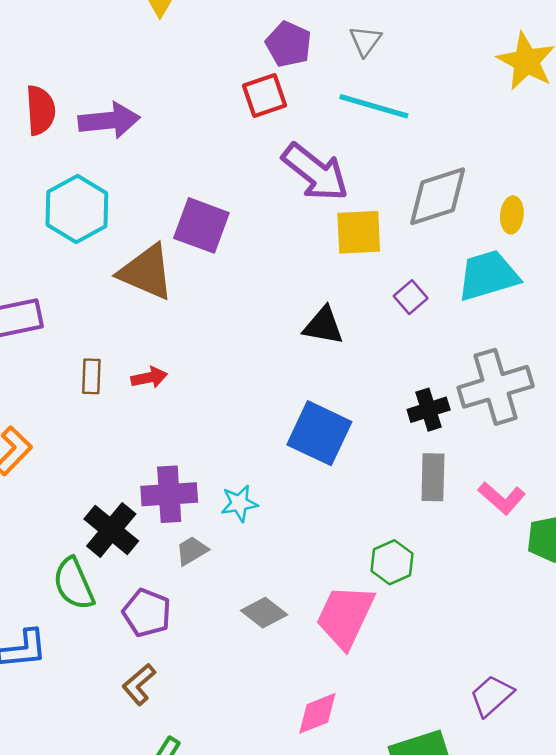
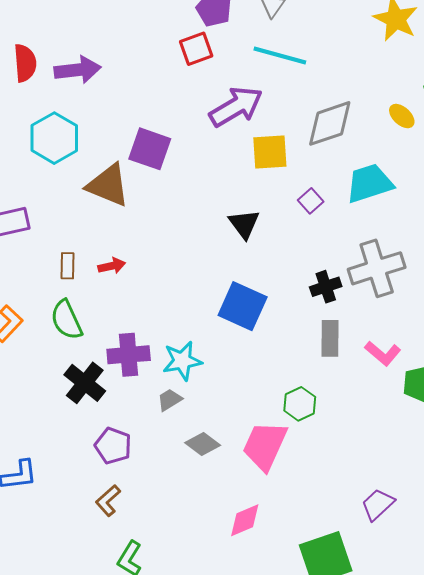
purple arrow: (315, 172) -> (236, 107), turned -68
yellow ellipse: (512, 215) -> (402, 116), moved, turned -52
black triangle: (323, 326) -> (244, 224), turned 44
cyan star: (239, 503) -> (182, 361), size x1.4
gray trapezoid: (192, 551) -> (170, 400), moved
green semicircle: (74, 584) -> (67, 320), moved

